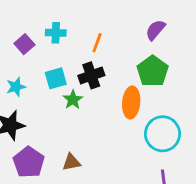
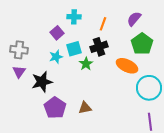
purple semicircle: (155, 30) -> (134, 19), moved
purple square: (24, 44) -> (57, 33), moved
cyan star: (16, 87) -> (56, 57), moved
orange ellipse: (131, 102) -> (127, 66), turned -70

